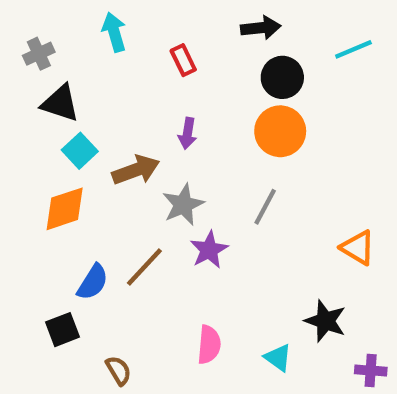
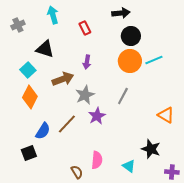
cyan line: (353, 49) -> (154, 60), moved
black triangle: (60, 103) -> (45, 49), moved
cyan square: (80, 151) -> (28, 70), moved
orange diamond: (65, 209) -> (30, 97), turned -45
brown semicircle: (119, 370) -> (77, 172), moved

